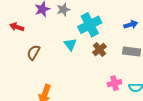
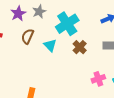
brown semicircle: (34, 52) -> (28, 36), moved

